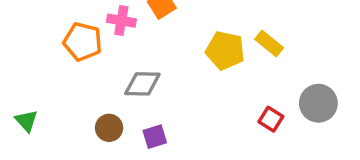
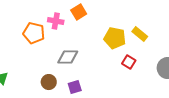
red square: (271, 119) -> (129, 62), moved

